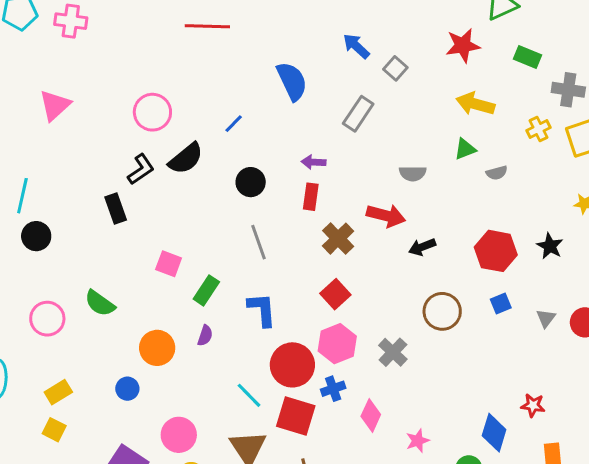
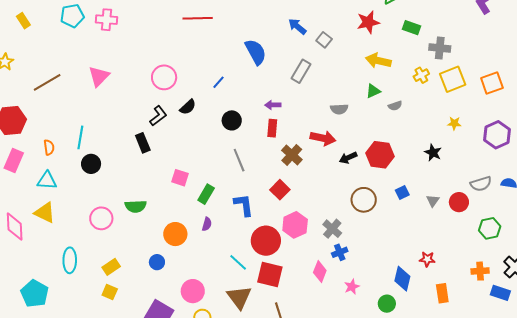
black semicircle: (186, 158) -> (188, 107), size x0.7
red hexagon: (496, 251) -> (380, 155), moved
red square: (335, 294) -> (280, 190), moved
green semicircle: (100, 303) -> (136, 206), turned -35
blue cross: (333, 389) -> (340, 252), moved

